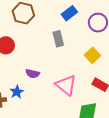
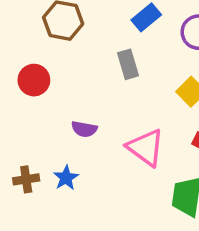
blue star: (17, 92) -> (66, 178), moved

